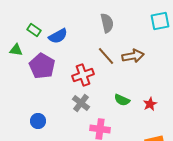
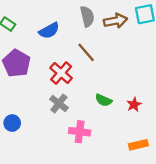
blue semicircle: (58, 36) -> (49, 31), moved
brown arrow: (133, 56) -> (115, 21), moved
red cross: (83, 75) -> (61, 73), turned -30

